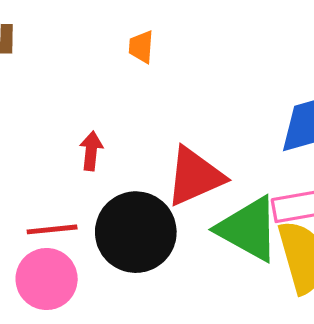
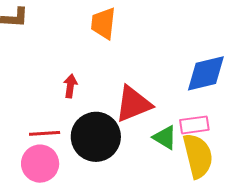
orange trapezoid: (141, 47) -> (103, 23), size x1.6
green triangle: (248, 229) -> (165, 137), size x0.6

